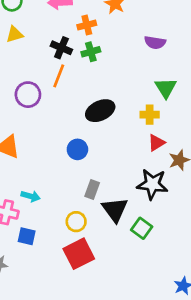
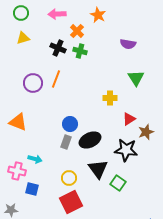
orange cross: (87, 25) -> (77, 31), turned -32
green cross: (91, 52) -> (80, 51), turned 32
orange line: (59, 76) -> (56, 79), moved
black ellipse: (100, 111) -> (90, 140), moved
yellow cross: (150, 115) -> (110, 98), moved
gray rectangle: (92, 190) -> (66, 142), moved

